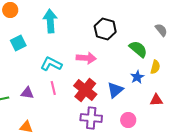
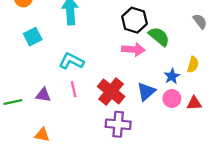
green semicircle: (138, 49) -> (159, 37), moved
pink arrow: (86, 58) -> (133, 49), moved
pink circle: (128, 120) -> (172, 98), moved

